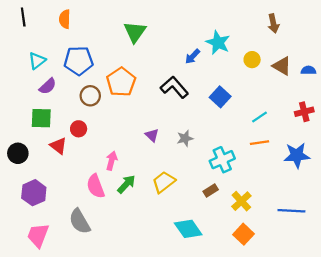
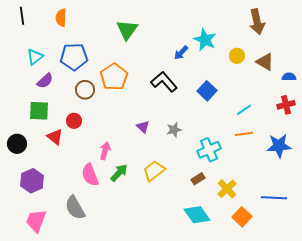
brown arrow: (273, 23) -> (257, 22), size x1.4
blue semicircle: (308, 70) -> (289, 77), moved
cyan diamond: (188, 229) -> (197, 215), moved
orange square: (244, 234) -> (242, 217), moved

